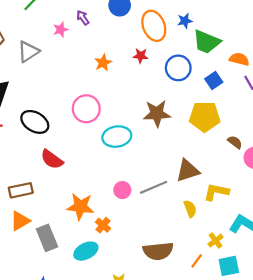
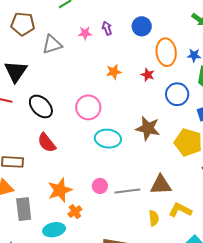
orange star: (80, 207) -> (60, 190), turned 30

